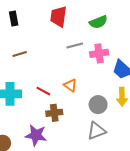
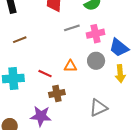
orange triangle: (70, 85) -> (70, 66), turned -32
gray circle: (98, 105) -> (96, 61), moved

